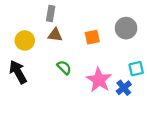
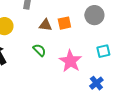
brown triangle: (55, 35) -> (45, 25), moved
blue cross: (124, 88) -> (96, 83), moved

